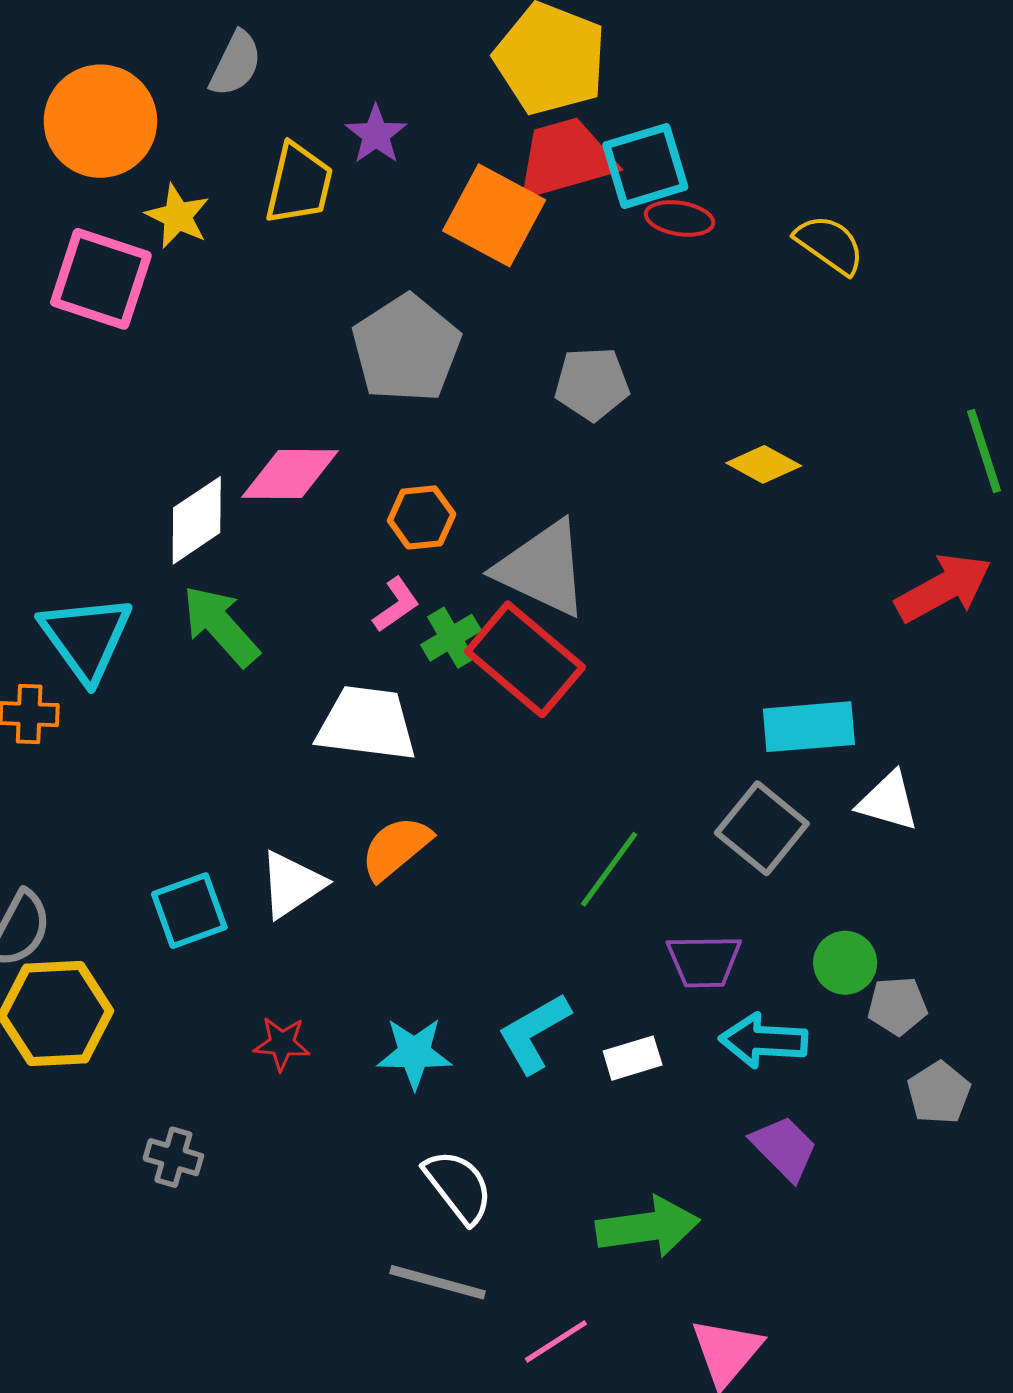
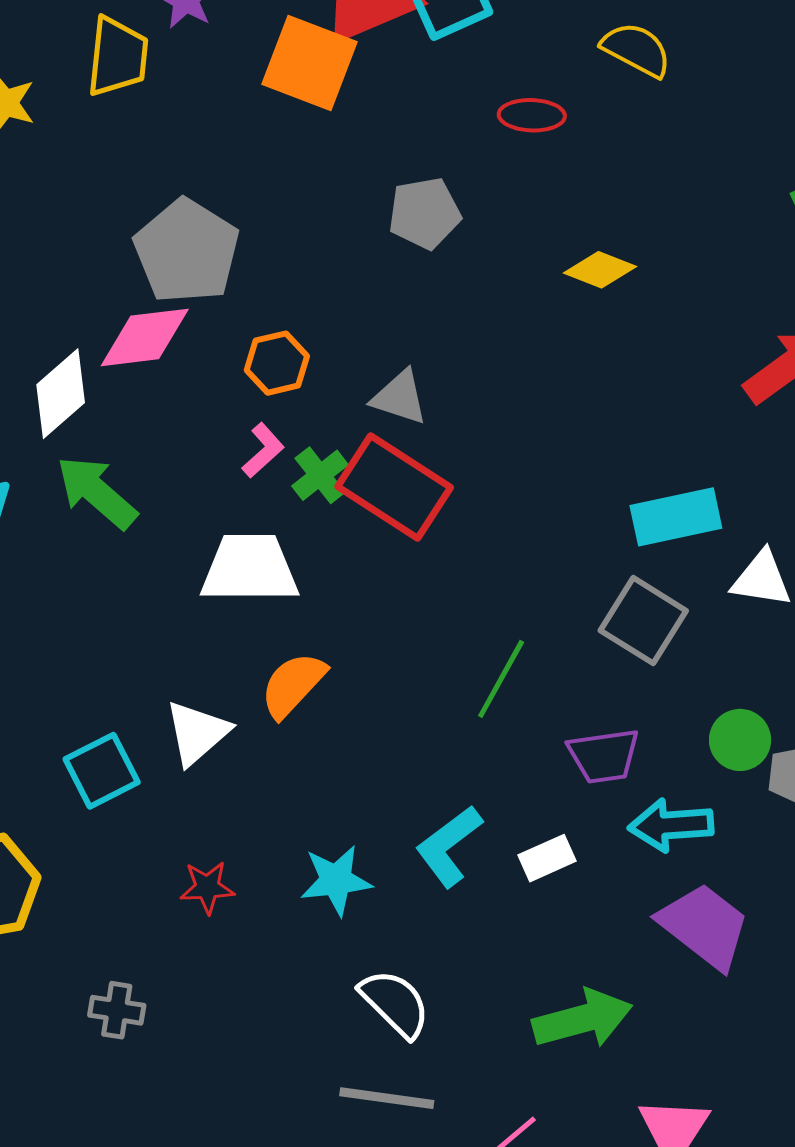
red ellipse: (680, 218) -> (532, 115), moved
gray pentagon: (406, 349) -> (187, 251), moved
gray triangle: (542, 569) -> (400, 397), size x0.6
purple trapezoid: (784, 1148) -> (704, 926), size x1.4

